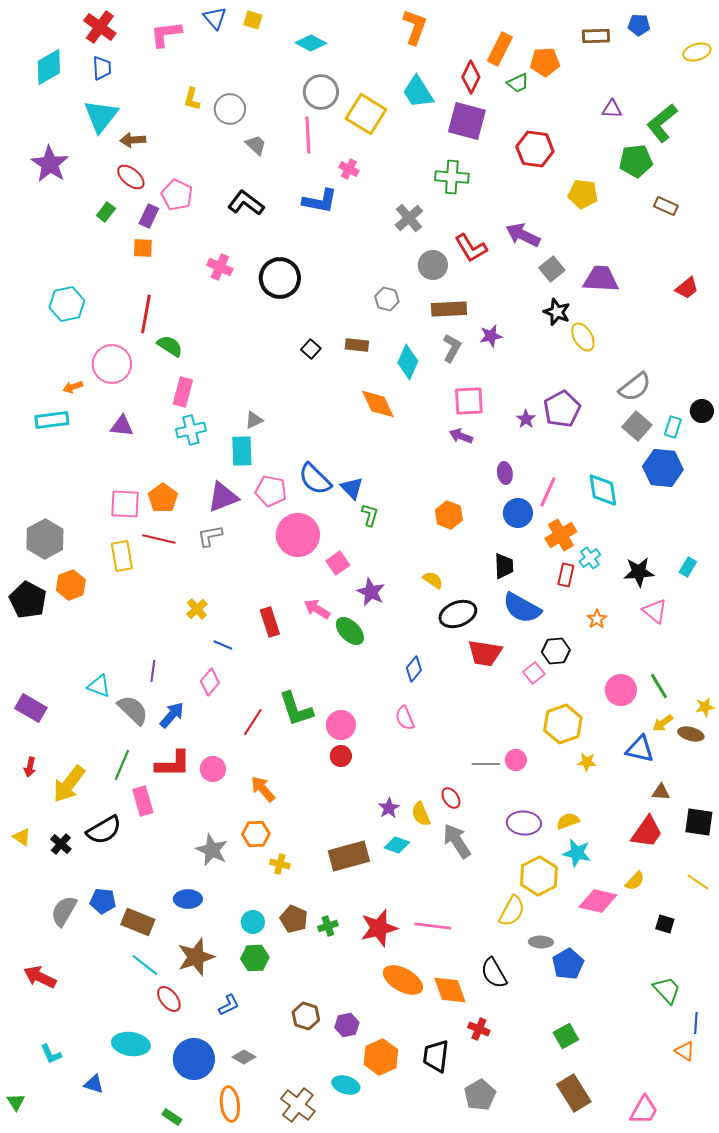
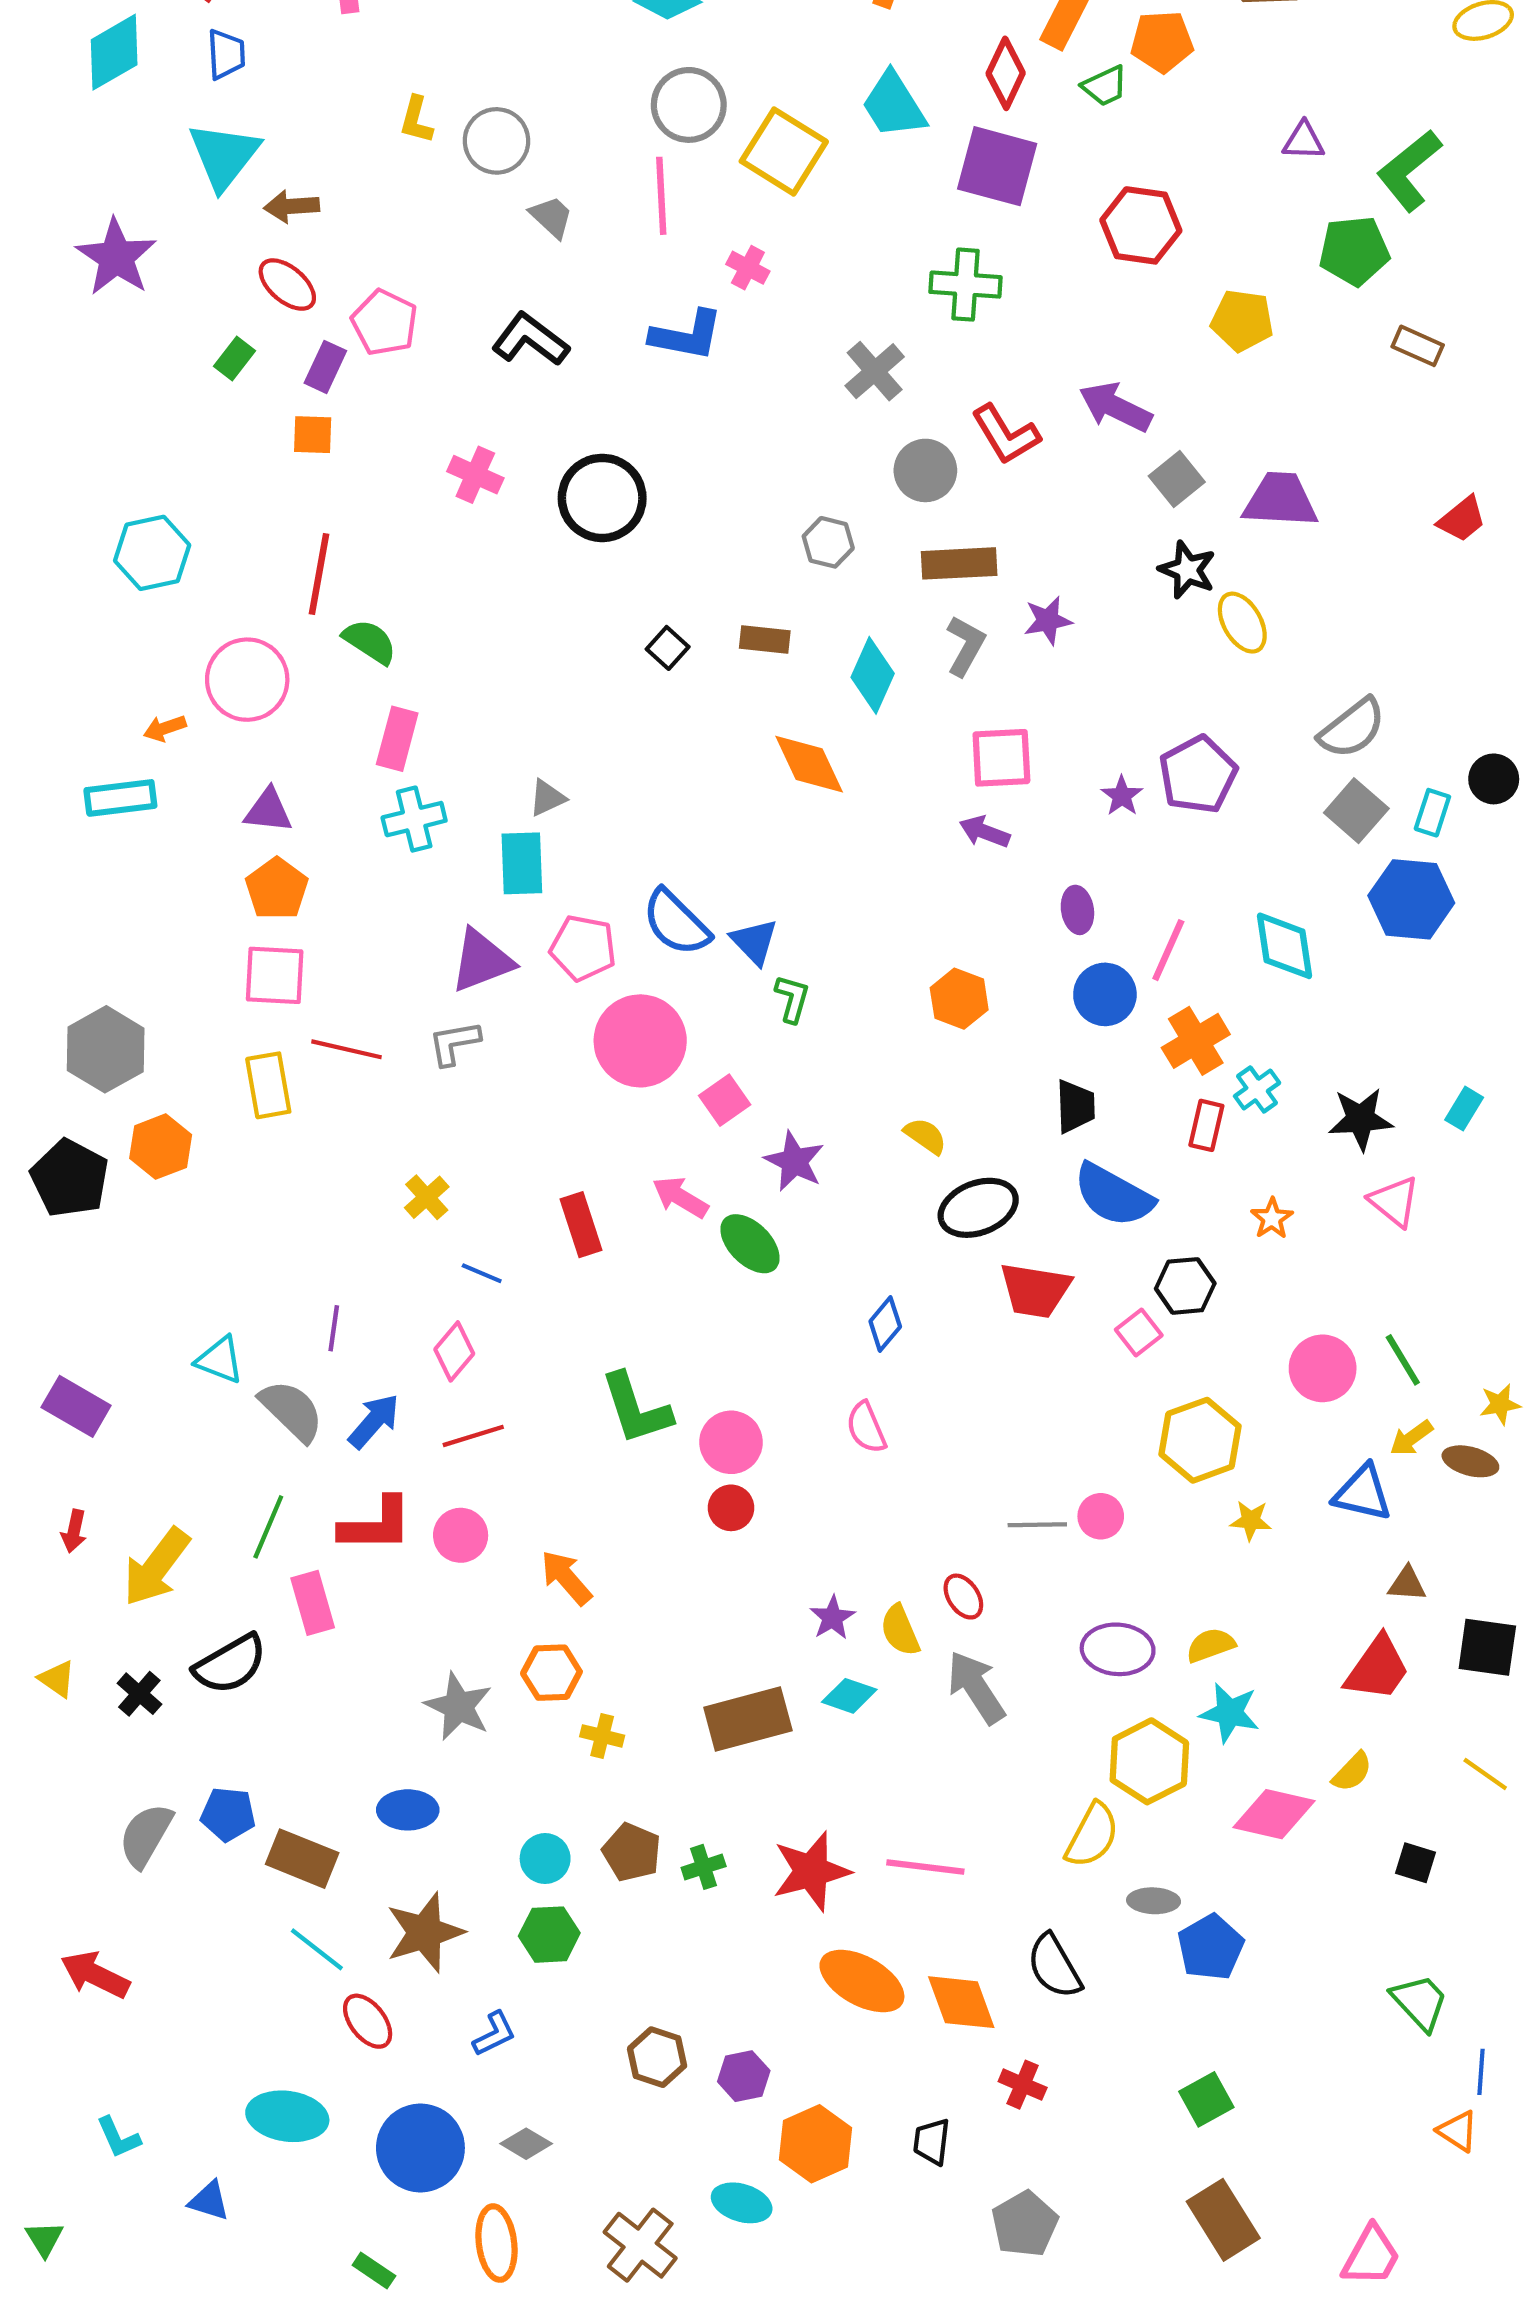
orange pentagon: (163, 498) -> (277, 889), moved
red line: (253, 722) -> (473, 1436), moved, turned 40
black trapezoid: (436, 1056) -> (932, 2142), size x0.7

